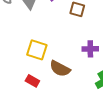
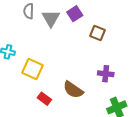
yellow square: (37, 50) -> (33, 69), moved

